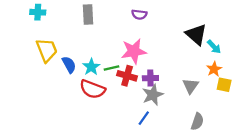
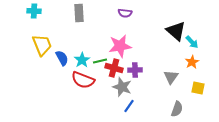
yellow square: (224, 85) -> (198, 88), moved
gray star: (153, 95) -> (122, 87), moved, turned -30

